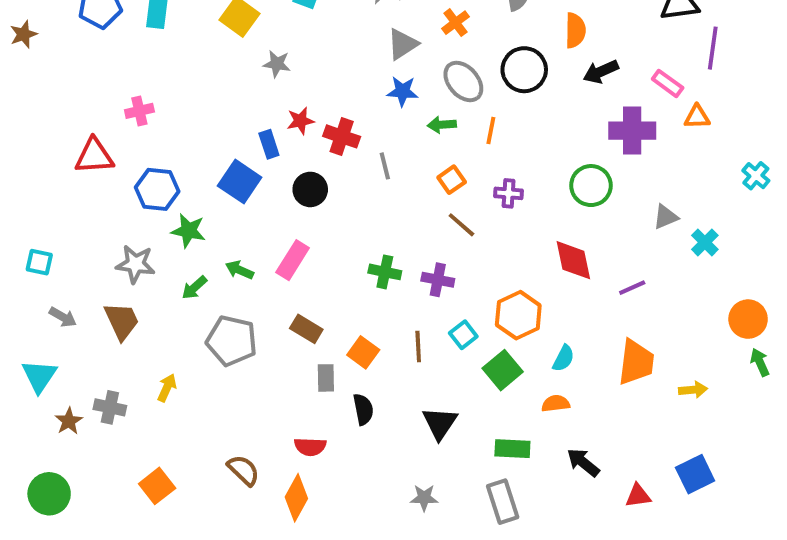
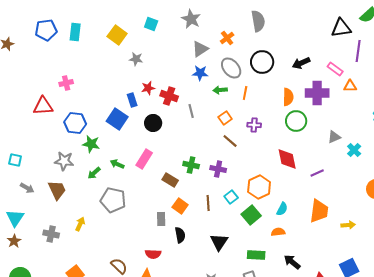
orange semicircle: (575, 30) -> (288, 97), moved
brown rectangle: (306, 329) -> (170, 180), moved
brown star: (69, 421) -> (14, 241), moved

